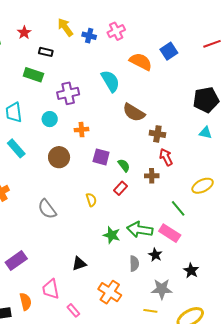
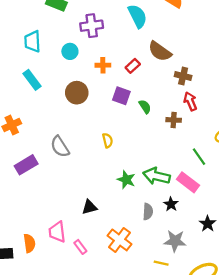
red rectangle: (120, 188) -> (133, 66), moved
purple rectangle: (16, 260) -> (26, 165), moved
pink rectangle: (73, 310) -> (80, 247), moved

